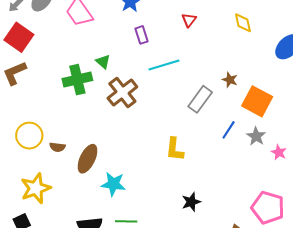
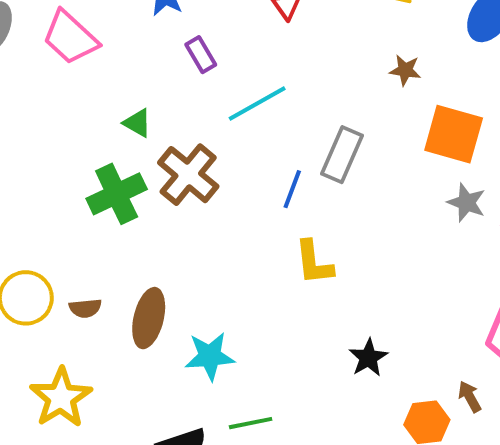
green cross: (77, 80) -> (117, 194), moved
brown star: (230, 80) -> (405, 70), moved
blue line: (229, 130) -> (292, 189), moved

